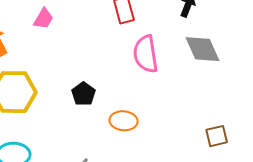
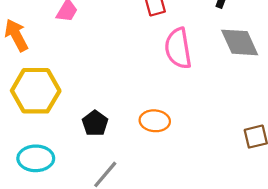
black pentagon: (83, 94) -> (95, 123), moved

